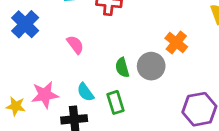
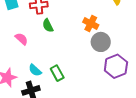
gray circle: (151, 66) -> (101, 42), moved
green semicircle: (122, 67) -> (48, 26), moved

